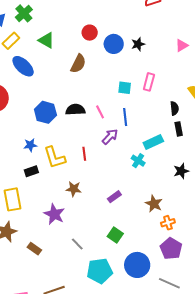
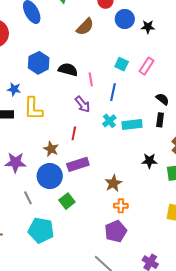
black semicircle: (174, 108) -> (162, 99), turned -64
purple arrow: (110, 137) -> (83, 104), moved, turned 78
red line: (84, 154) -> (74, 133), moved
cyan cross: (138, 161) -> (109, 121), moved
brown star: (74, 189) -> (51, 149), moved
purple rectangle: (114, 197) -> (78, 164), size x1.5
purple star: (54, 214) -> (15, 162), turned 30
blue circle: (137, 265) -> (50, 176), moved

